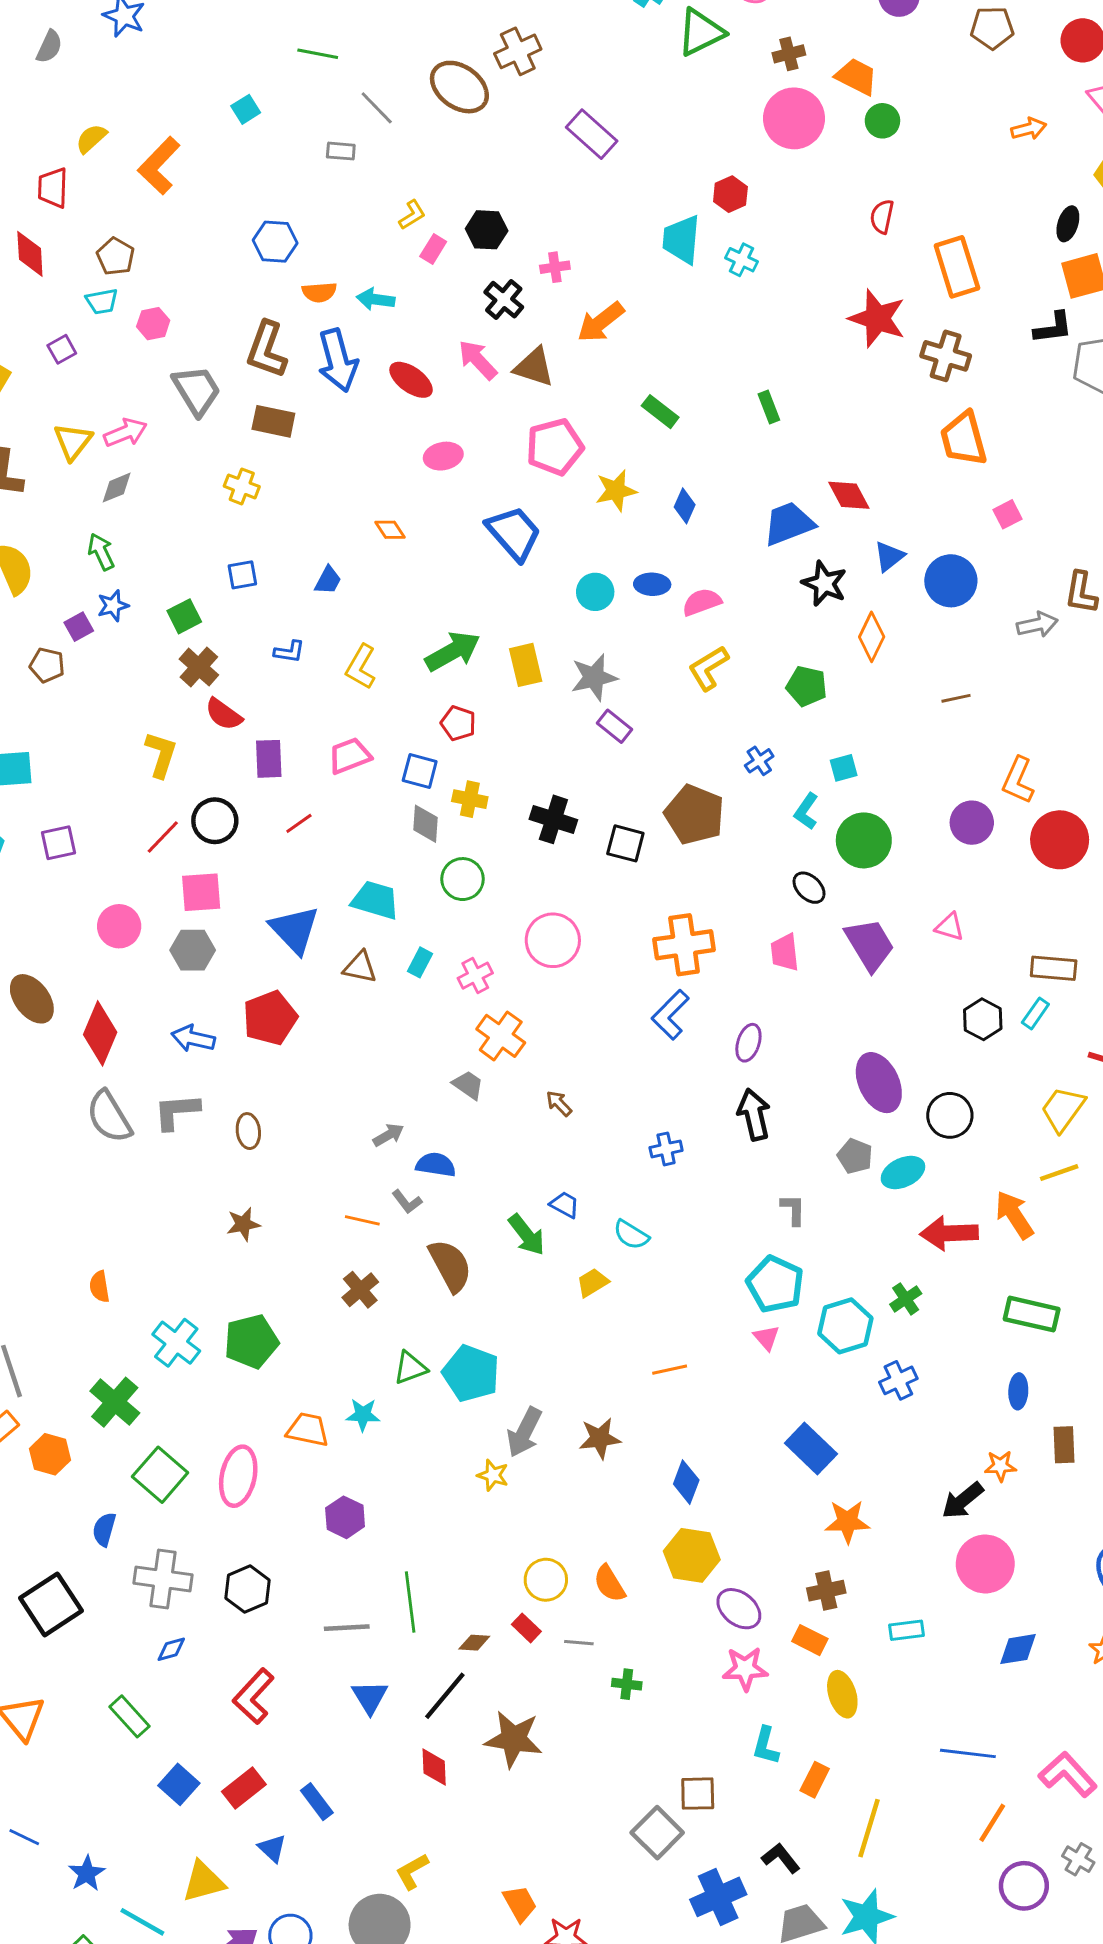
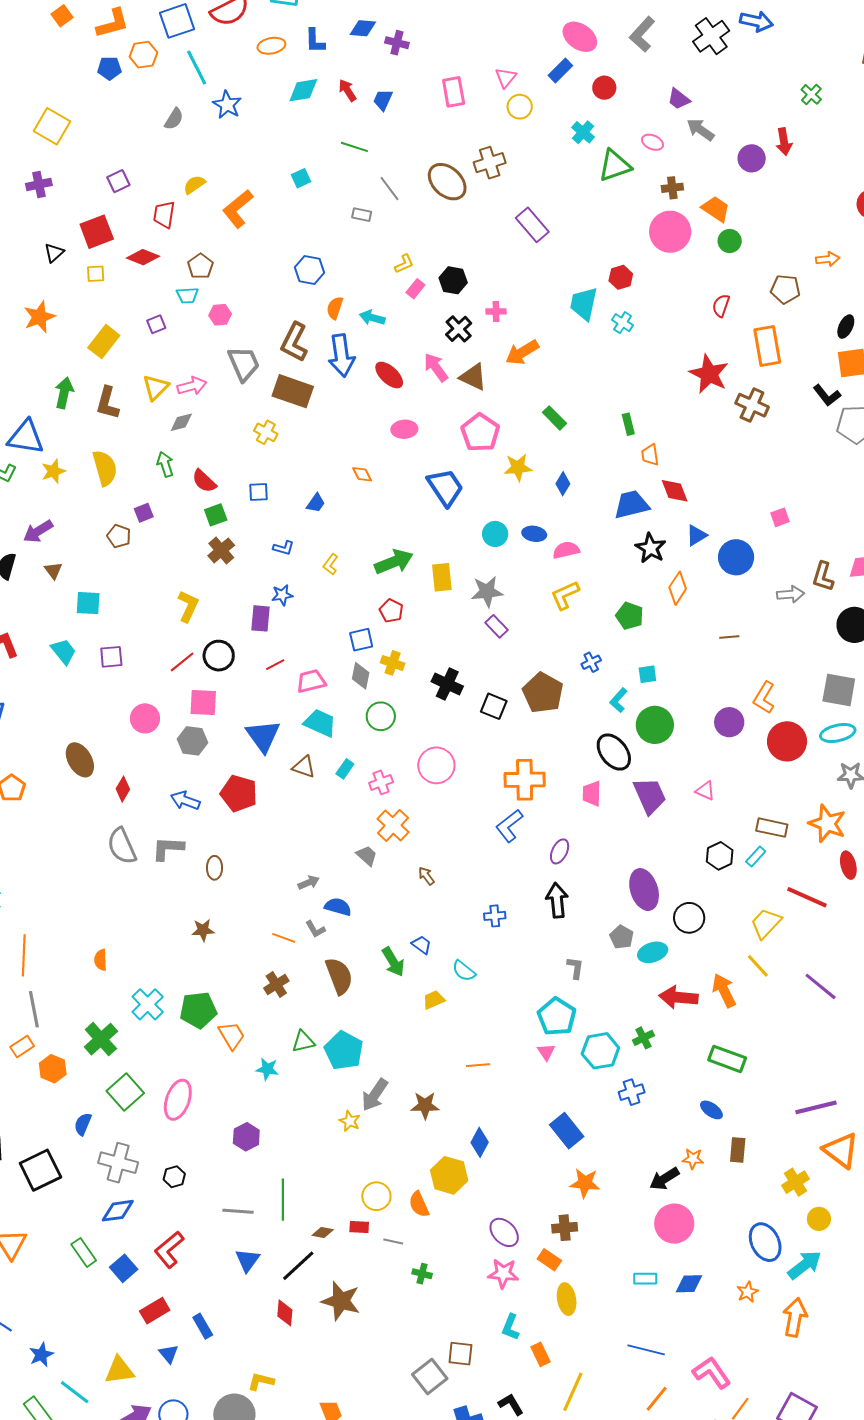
brown pentagon: (992, 28) -> (785, 289), moved
red diamond: (30, 254) -> (143, 257), turned -72
orange semicircle: (319, 292) -> (335, 308), turned 105
black L-shape: (1053, 328) -> (827, 395), turned 52
brown rectangle: (273, 421) -> (293, 391), size x1.4
orange trapezoid: (964, 439) -> (650, 455), moved, size x0.6
pink pentagon: (555, 447) -> (480, 433), turned -30
blue star: (113, 606) -> (282, 595), moved
yellow L-shape: (361, 667) -> (330, 564), size x0.7
red semicircle: (224, 714) -> (204, 481), moved
pink trapezoid: (350, 756) -> (311, 681), moved
blue square: (420, 771) -> (361, 640), turned -35
black ellipse: (809, 888) -> (614, 752), size x1.6
red pentagon: (270, 1018) -> (239, 793), turned 30
red diamond: (100, 1033) -> (123, 789), size x0.6
yellow line: (1059, 1173) -> (758, 966), turned 60
blue ellipse: (1018, 1391) -> (711, 1110), turned -65
orange trapezoid: (308, 1430) -> (232, 1035), moved, turned 40
yellow hexagon: (692, 1555) -> (449, 1175), moved
black hexagon: (247, 1589) -> (174, 1177), size x0.7
red rectangle: (526, 1628) -> (359, 1227), turned -48
cyan rectangle: (906, 1630) -> (645, 1279), moved
blue diamond: (171, 1649) -> (118, 1211), size x1.6
orange rectangle: (815, 1780) -> (541, 1354), turned -60
blue square: (179, 1784) -> (124, 1268), moved
yellow L-shape: (412, 1871) -> (261, 1381), turned 36

